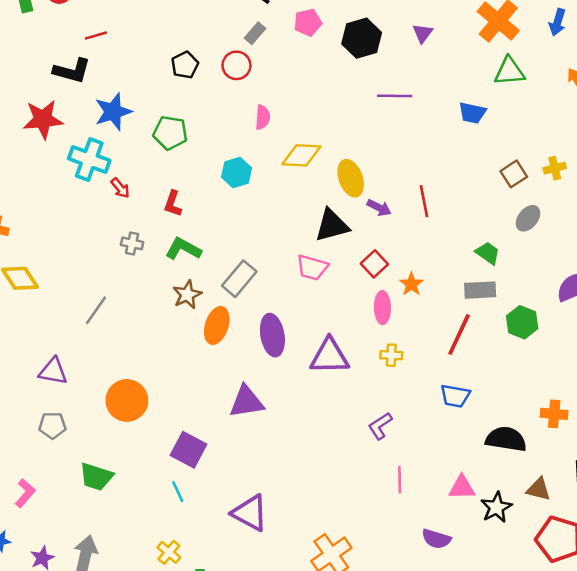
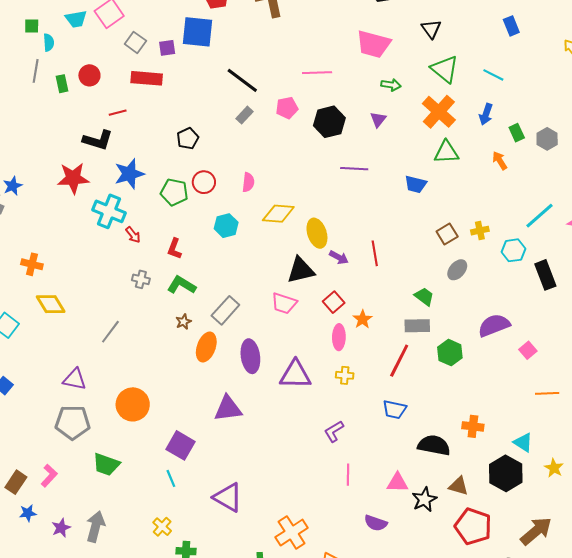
red circle: (236, 65) -> (204, 182), moved
brown star: (187, 295) -> (184, 322), size x0.7
gray pentagon: (52, 425) -> (73, 422), size x1.6

